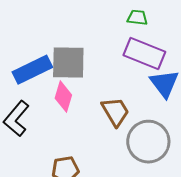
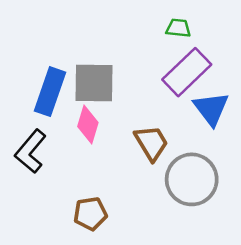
purple rectangle: (144, 54) -> (187, 72), turned -66
blue rectangle: (32, 70) -> (50, 92), turned -45

